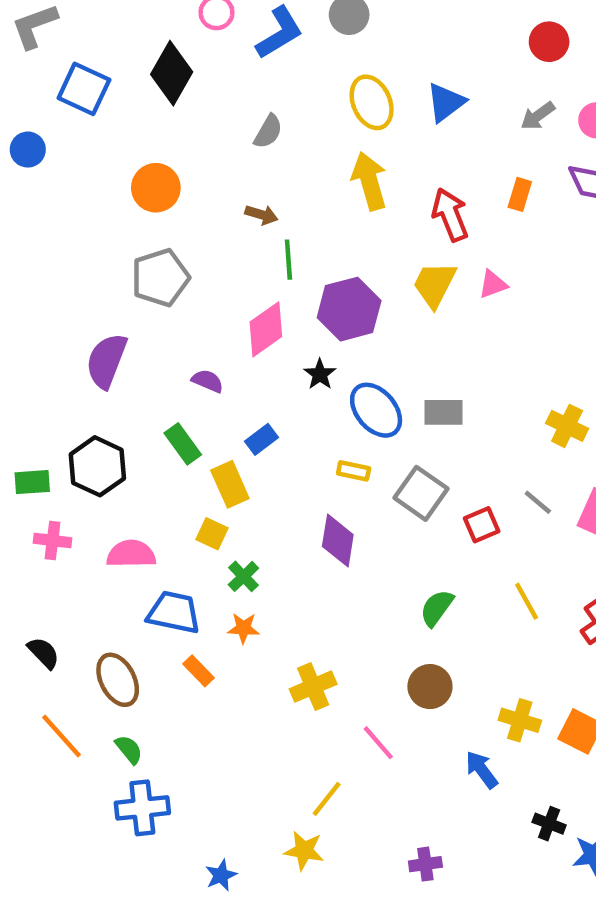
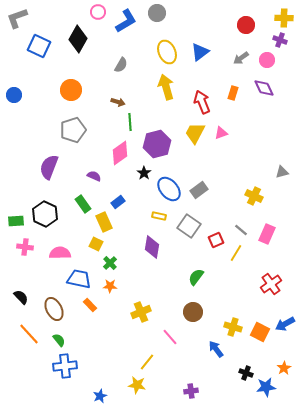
blue circle: (28, 150) -> (14, 95), moved
gray rectangle: (443, 412) -> (199, 190), turned -36
yellow line: (527, 601) -> (236, 253), moved, turned 60

